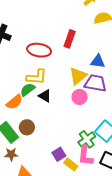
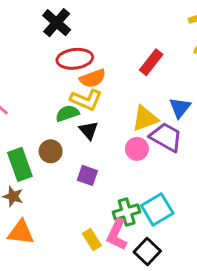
red ellipse: (39, 50) -> (75, 59), moved, turned -35
blue triangle: (98, 61) -> (180, 108), turned 42
orange semicircle: (14, 102) -> (93, 78), moved
brown circle: (27, 127) -> (51, 151), moved
purple square: (59, 154) -> (87, 175), moved, turned 32

